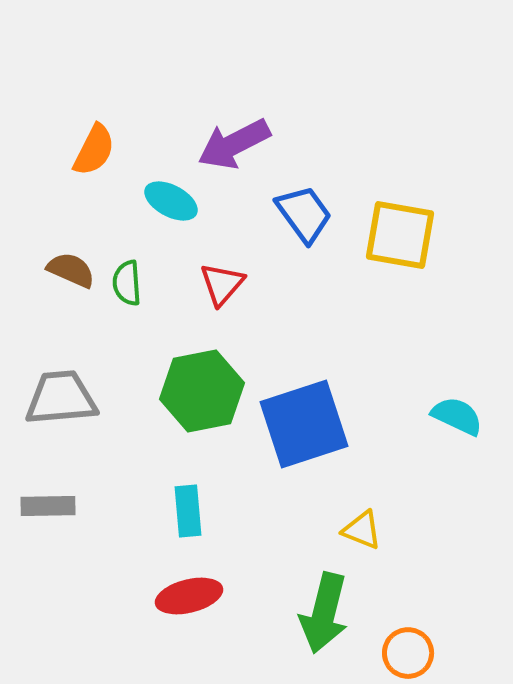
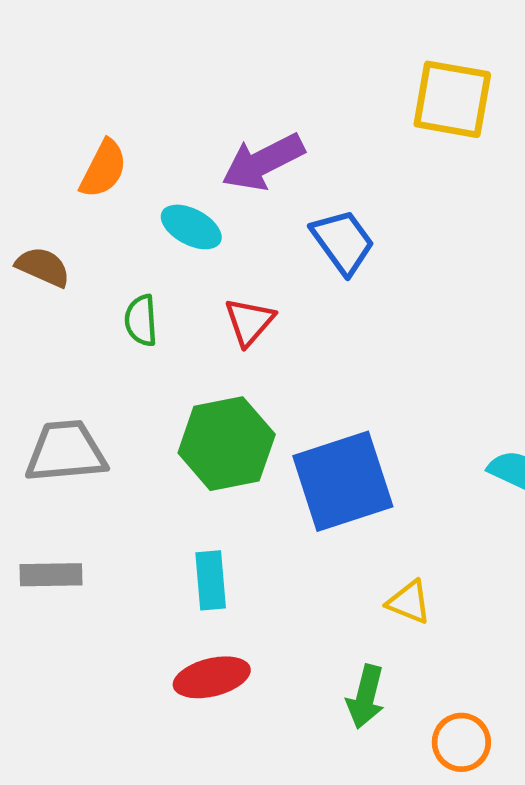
yellow square: (400, 235) -> (452, 99), moved
brown semicircle: (71, 270) -> (43, 267), moved
green arrow: (324, 613) -> (366, 697), size x0.7

